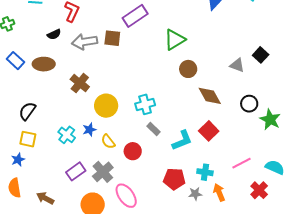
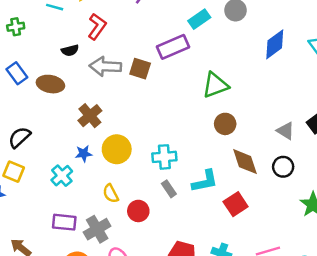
black circle: (249, 104) -> (283, 167), moved
blue star: (89, 130) -> (84, 154), moved
cyan L-shape: (182, 140) -> (205, 181), moved
purple rectangle: (76, 171) -> (64, 222), turned 30

